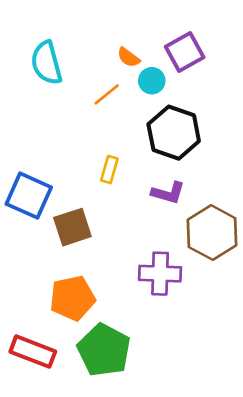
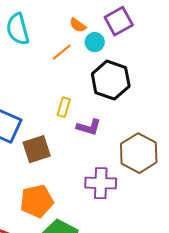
purple L-shape: (168, 193) -> (89, 127), moved

